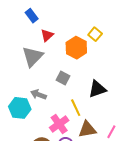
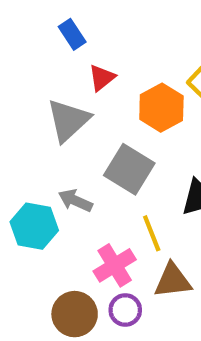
gray square: (63, 78) -> (129, 169), size x1.6

